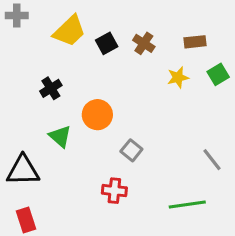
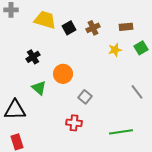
yellow trapezoid: (69, 31) -> (45, 20), turned -120
brown cross: (144, 43) -> (93, 28), turned 32
gray line: (212, 160) -> (137, 92), moved

